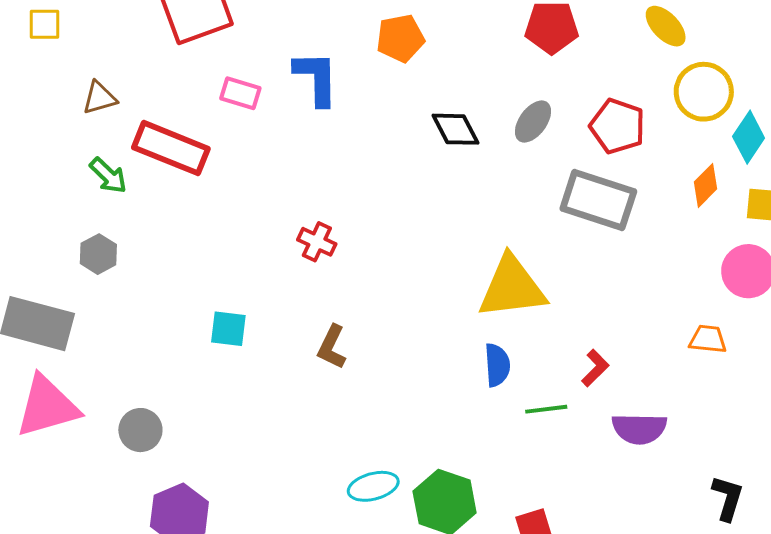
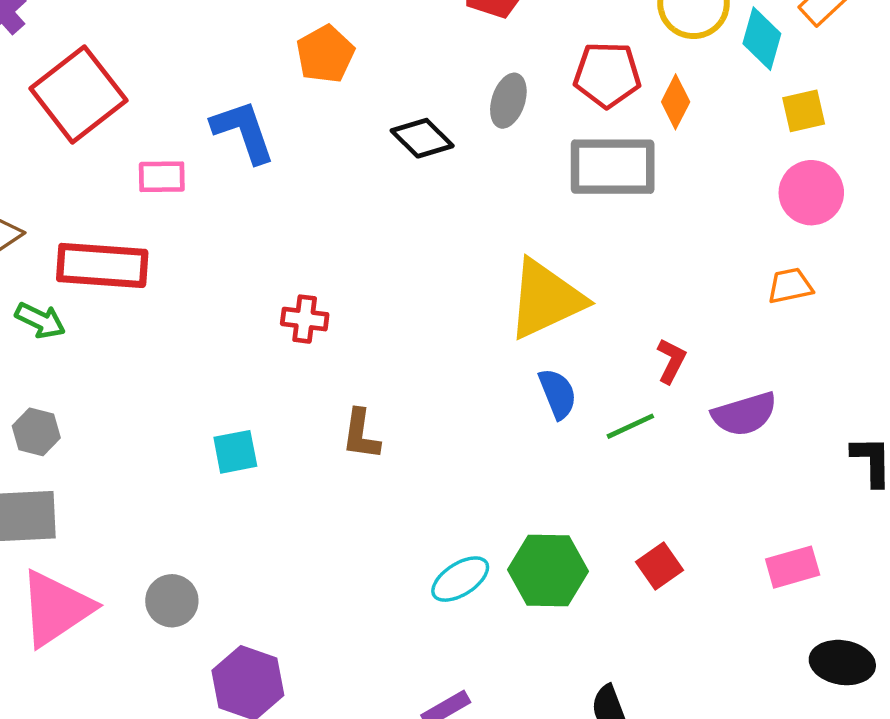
orange diamond: (706, 185) -> (676, 102), moved
gray hexagon: (98, 254) -> (36, 432), moved

